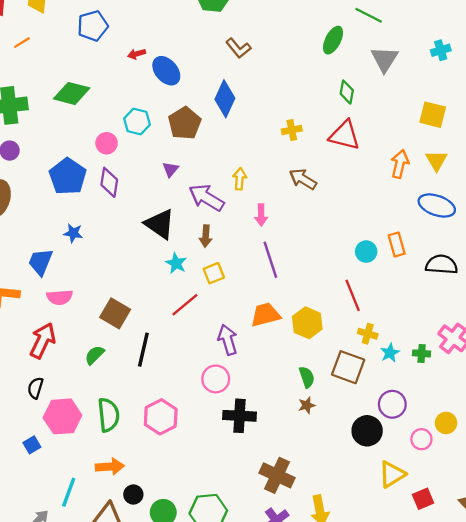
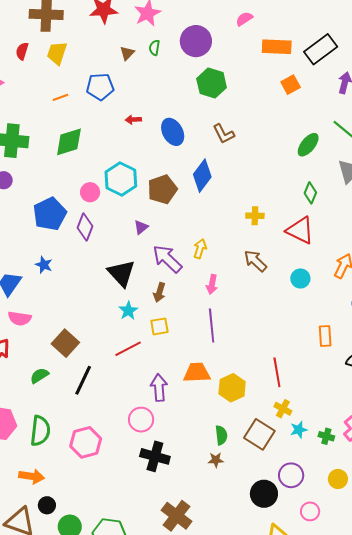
orange line: (22, 43) -> (60, 97), moved
blue ellipse: (166, 71) -> (173, 132), moved
green diamond: (72, 93) -> (69, 142), turned -44
cyan hexagon: (137, 122) -> (121, 179), size x1.4
cyan circle: (366, 252) -> (300, 278), moved
yellow circle: (446, 423) -> (338, 479), moved

